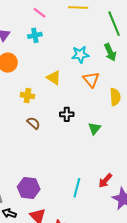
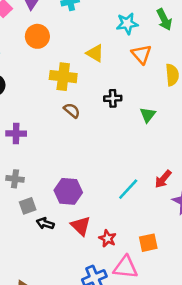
yellow cross: (27, 96) -> (63, 77), size x1.5
cyan line: (77, 188) -> (128, 189), turned 30

